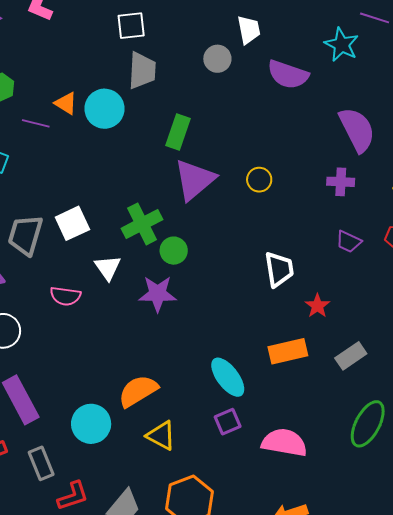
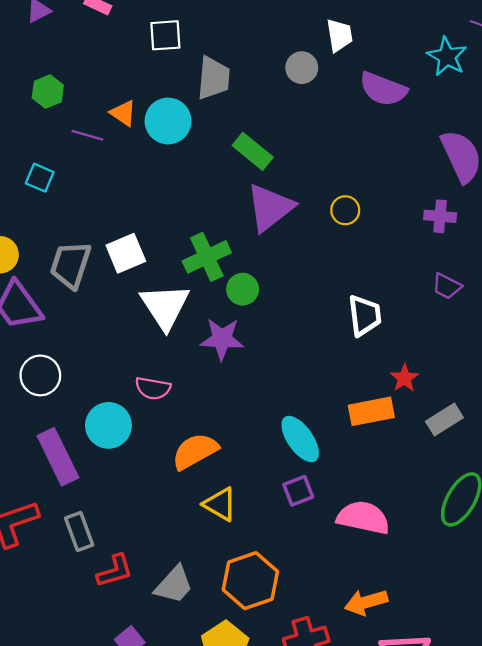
white square: (131, 26) -> (165, 35), moved
green rectangle: (178, 132) -> (253, 151), turned -72
white triangle: (108, 268) -> (165, 306), size x1.6
pink semicircle: (65, 296) -> (153, 388), moved
red star: (317, 306) -> (404, 378), moved
cyan circle: (91, 424) -> (108, 425), moved

